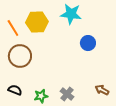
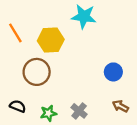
yellow hexagon: (37, 22) -> (51, 40), moved
blue circle: (88, 43) -> (113, 72), moved
brown circle: (20, 56) -> (37, 72), moved

